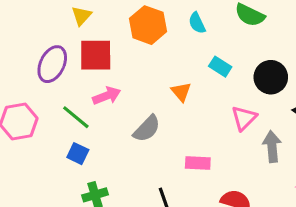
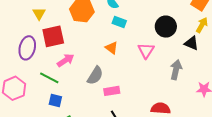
cyan rectangle: (220, 67) -> (119, 22), moved
pink triangle: (244, 118) -> (146, 51), moved
gray arrow: (272, 147) -> (176, 70), turned 30
pink rectangle: (198, 163) -> (112, 91), moved

